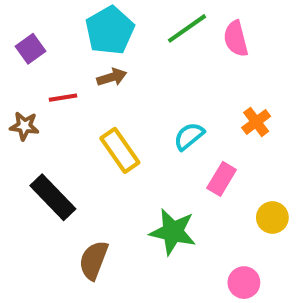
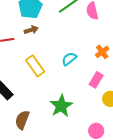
pink rectangle: (222, 179) -> (96, 80), moved
green star: (173, 232) -> (61, 106), turned 30

